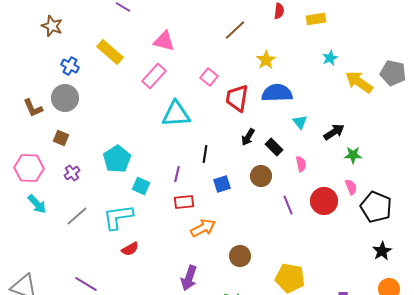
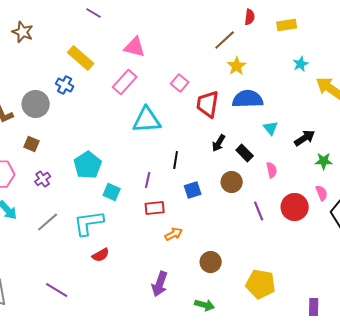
brown line: (235, 30) -> (225, 40), moved
blue cross: (70, 66) -> (65, 85), moved
orange arrow: (203, 228) -> (174, 234), size x0.7

